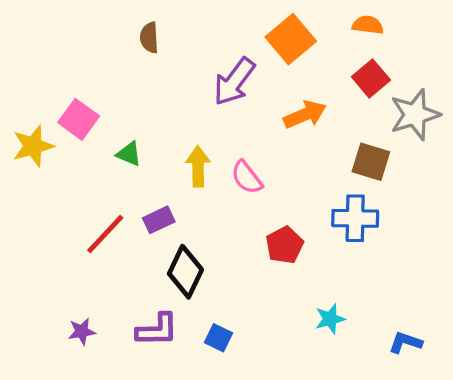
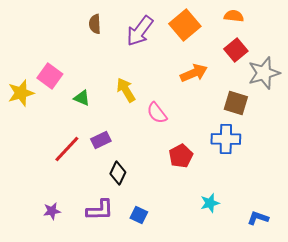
purple arrow: (234, 82) -> (140, 31), moved
yellow arrow: (198, 166) -> (126, 90), moved, turned -30
black diamond: (185, 272) -> (118, 173), size x0.7

